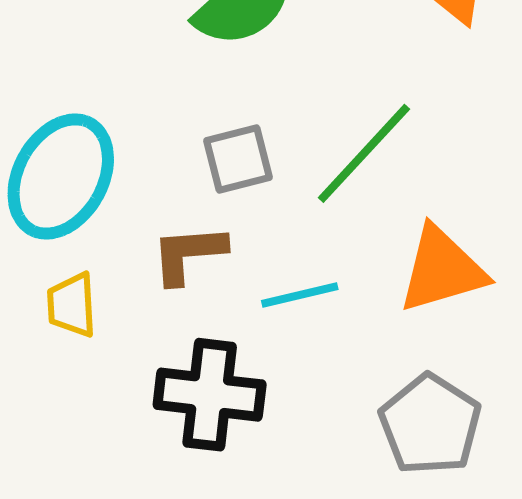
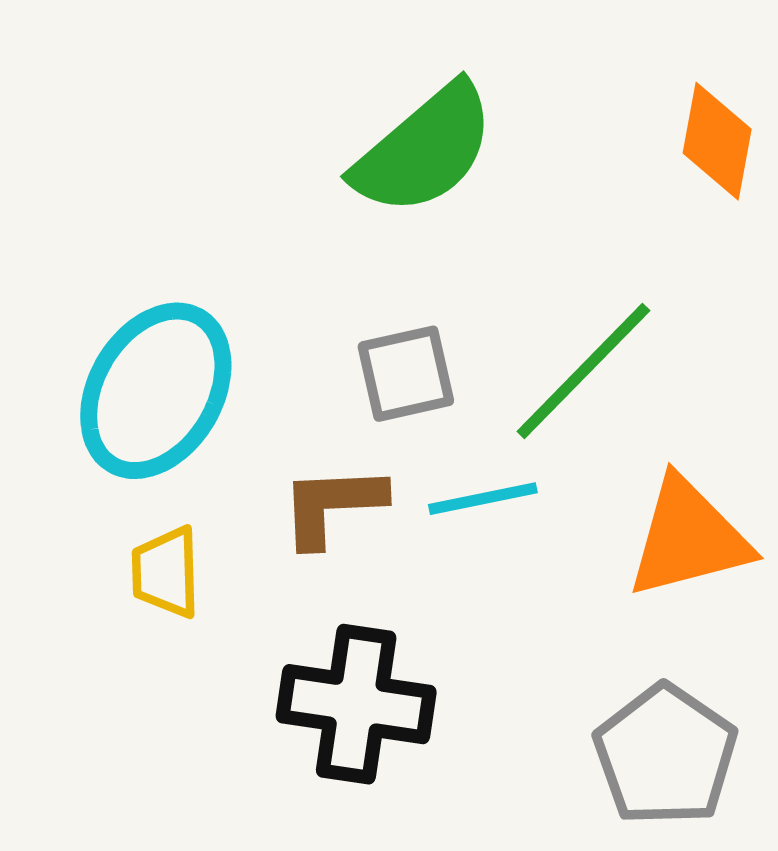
cyan line: (300, 295) -> (483, 499), moved

